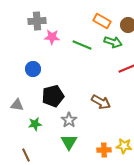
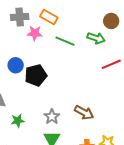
orange rectangle: (102, 21) -> (49, 17), moved
black pentagon: (53, 96) -> (36, 75), moved
brown arrow: (101, 102) -> (84, 113), moved

